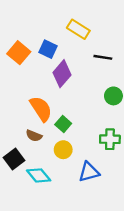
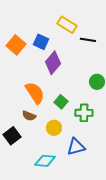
black line: (103, 57) -> (88, 40), moved
green square: (63, 124) -> (61, 102), moved
green cross: (110, 139) -> (84, 113), moved
cyan diamond: (39, 175) -> (45, 161), moved, turned -45

